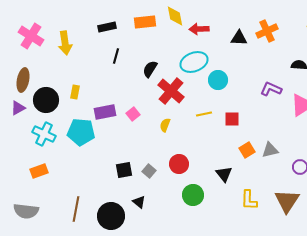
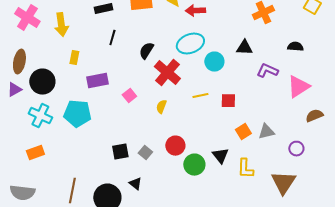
black triangle: (239, 38) -> (244, 48), moved
yellow rectangle: (75, 92) -> (74, 58), moved
purple rectangle: (105, 112) -> (97, 81), moved
green circle: (193, 195) -> (194, 165), moved
yellow L-shape: (249, 200) -> (245, 169), moved

